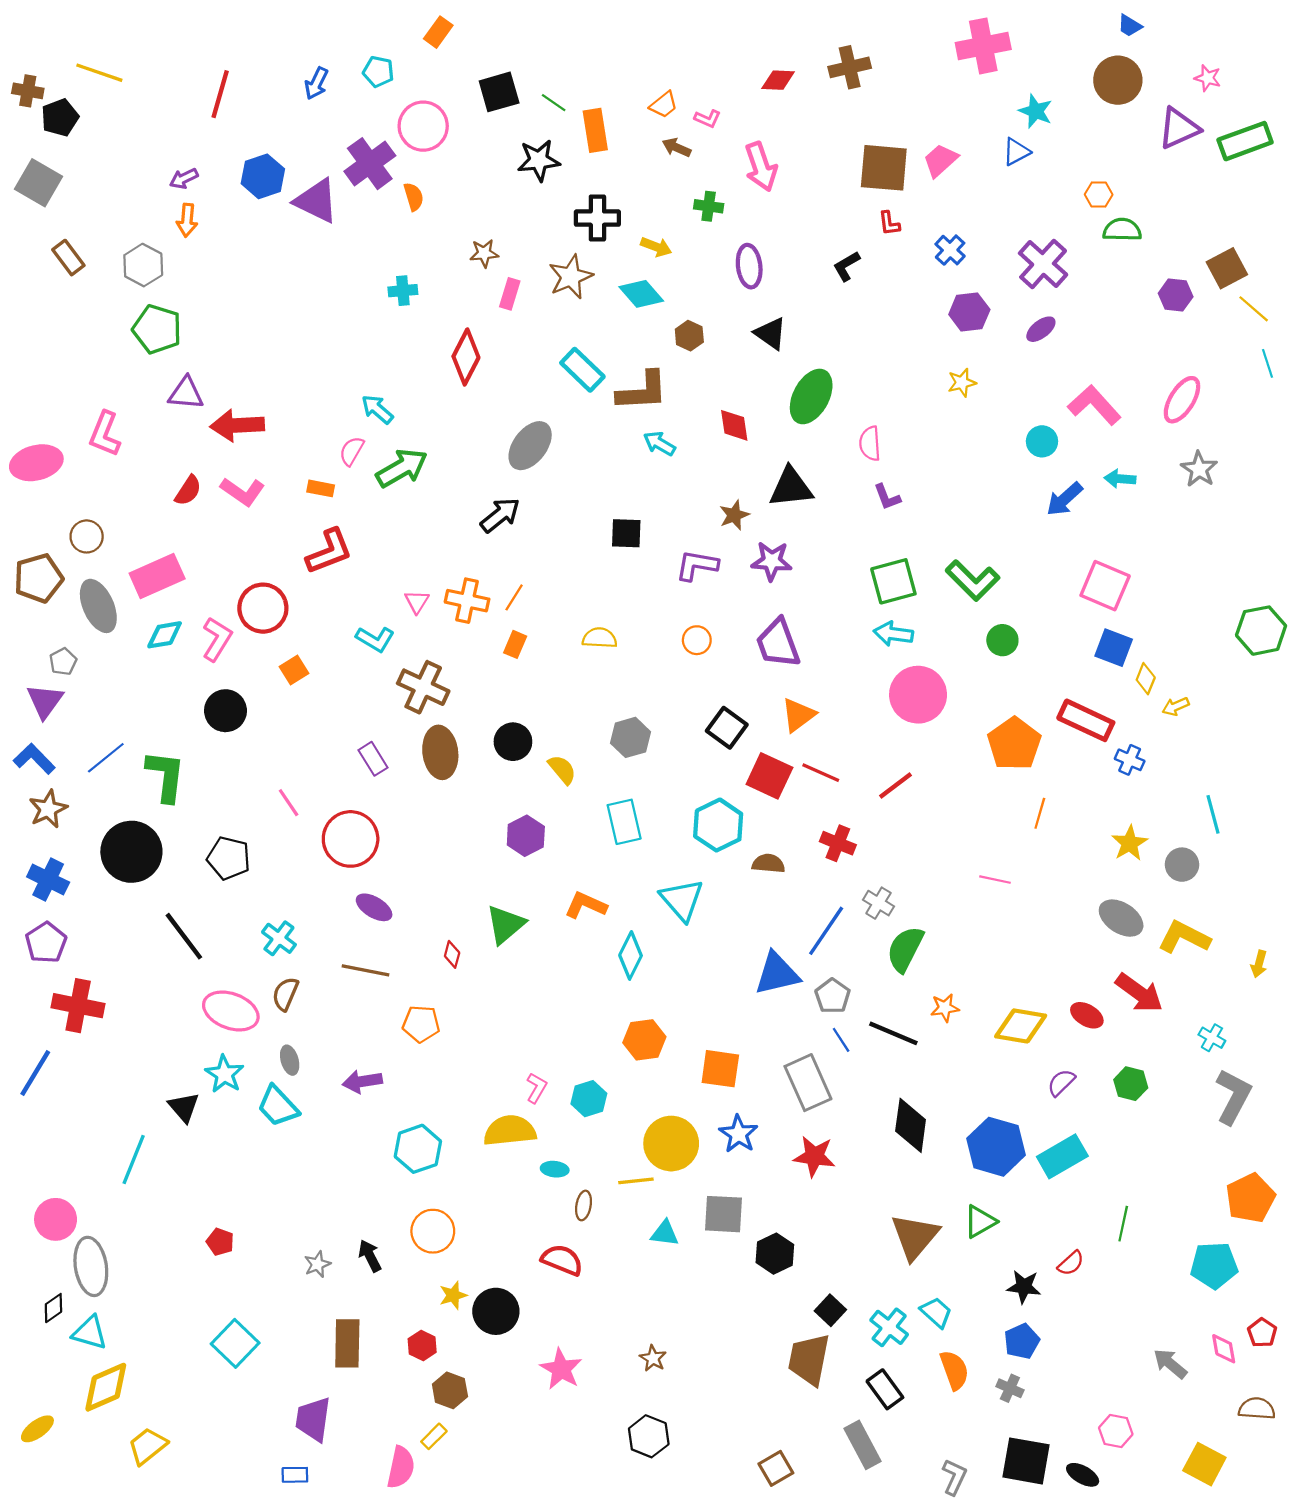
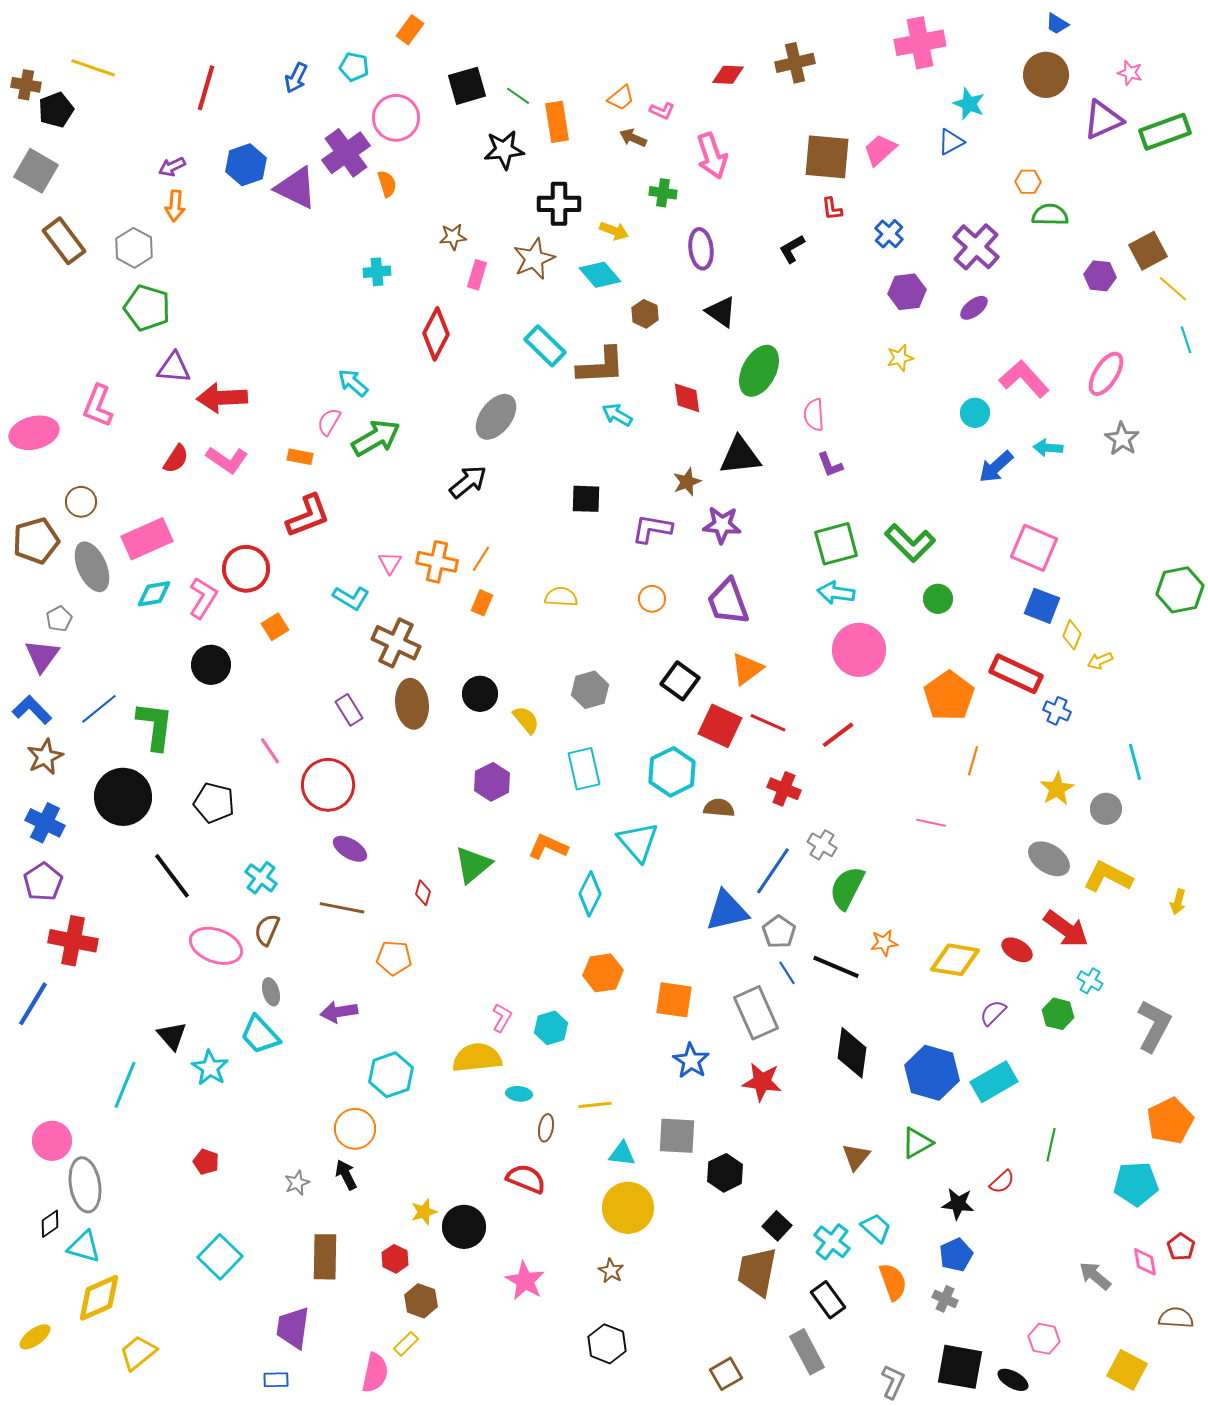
brown rectangle: (68, 258) -> (64, 241), size x1.4
cyan cross: (1212, 1038) -> (1090, 981), moved
cyan star: (224, 1074) -> (210, 1068), moved
yellow circle: (671, 1144) -> (628, 1208), moved
orange circle: (433, 1231) -> (355, 1129), moved
brown triangle: (915, 1236) -> (856, 1157), size x0.6

